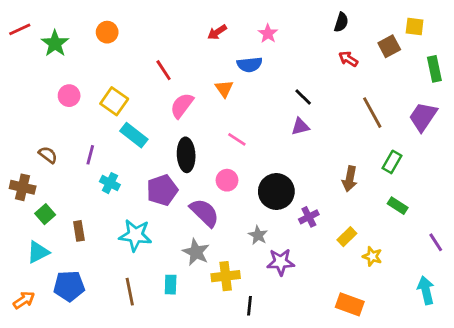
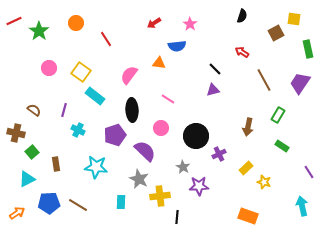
red arrow: (348, 59) -> (242, 52), moved
red line: (164, 70) -> (106, 39), moved
orange triangle: (224, 89) -> (159, 63), turned -48
brown line: (130, 292) -> (78, 205), moved, turned -48

